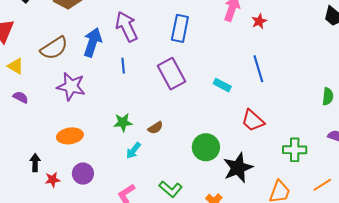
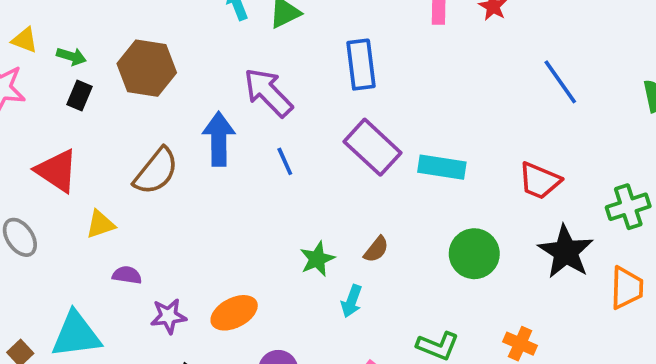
yellow triangle: (16, 66) -> (100, 224), turned -30
blue line: (258, 69) -> (560, 82), moved
cyan rectangle: (222, 85) -> (442, 167), moved, size x1.4
purple star: (71, 86) -> (169, 316), moved, size x0.7
black star: (238, 168) -> (566, 252), moved

